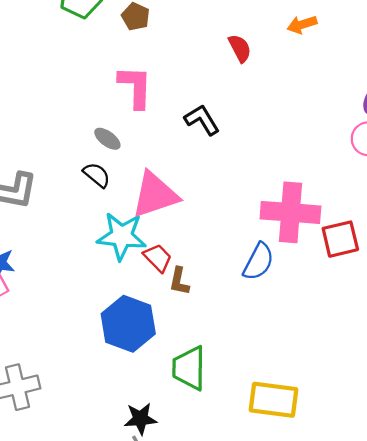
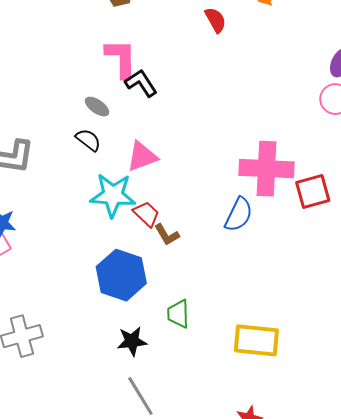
black L-shape: (202, 120) -> (141, 83), moved
pink triangle: (155, 195) -> (142, 156), size x0.7
brown L-shape: (179, 281) -> (167, 235), turned -40
green trapezoid: (189, 368) -> (178, 314), size x0.7
black star: (140, 419) -> (132, 341), moved

